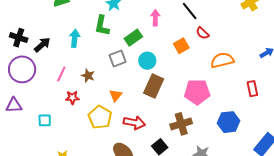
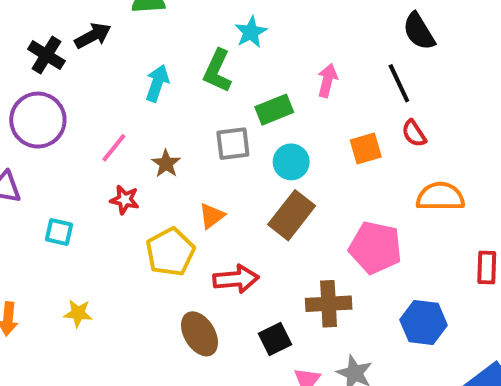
black arrow: (42, 45) -> (93, 36), moved
red arrow: (134, 123) -> (236, 279), turned -30

